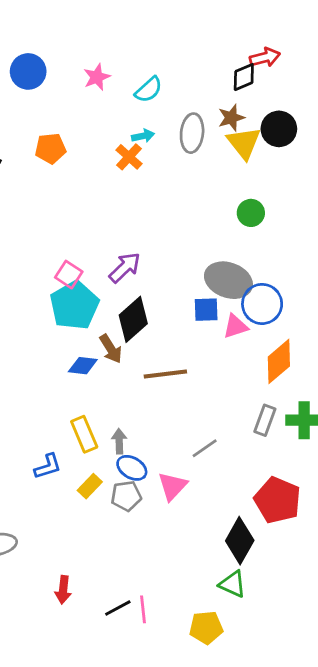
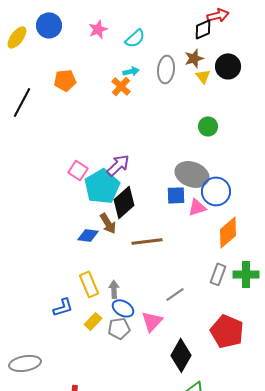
yellow triangle: (244, 143) -> (203, 76), size x0.6
cyan pentagon: (74, 305) -> (102, 186), moved
black diamond: (240, 541) -> (181, 355), moved

